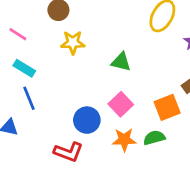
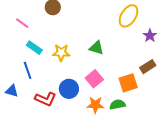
yellow star: (73, 43) -> (61, 53), moved
cyan rectangle: (24, 68) -> (34, 48), moved
red L-shape: (68, 152) -> (46, 99), moved

